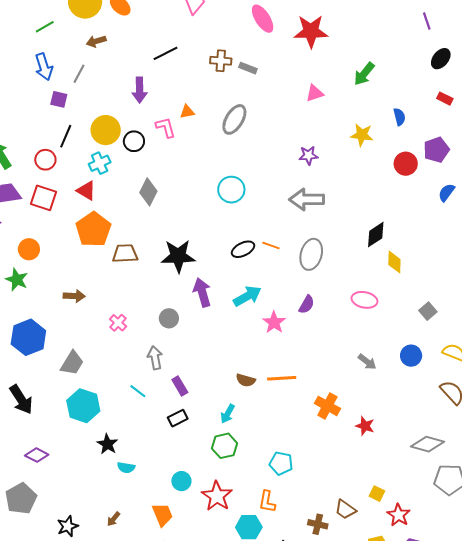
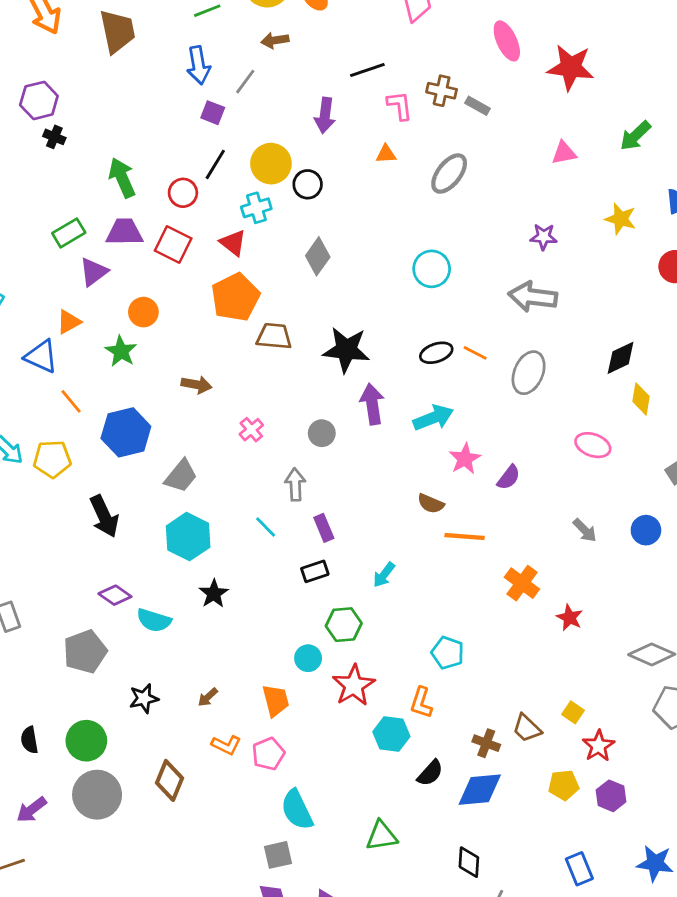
pink L-shape: (166, 127) -> (400, 106), moved
purple semicircle: (307, 304) -> (509, 477), moved
brown semicircle: (246, 380) -> (431, 504), moved
green hexagon: (225, 446) -> (344, 625), moved
cyan semicircle: (126, 468) -> (154, 620), moved, size x1.4

